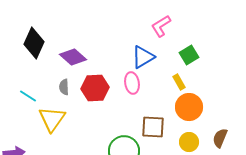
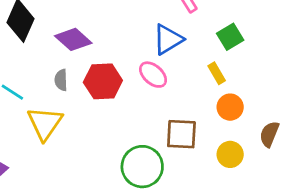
pink ellipse: (132, 83) -> (153, 75), turned -40
orange circle: (189, 107) -> (230, 107), size x0.7
brown semicircle: (220, 138) -> (269, 134), moved

